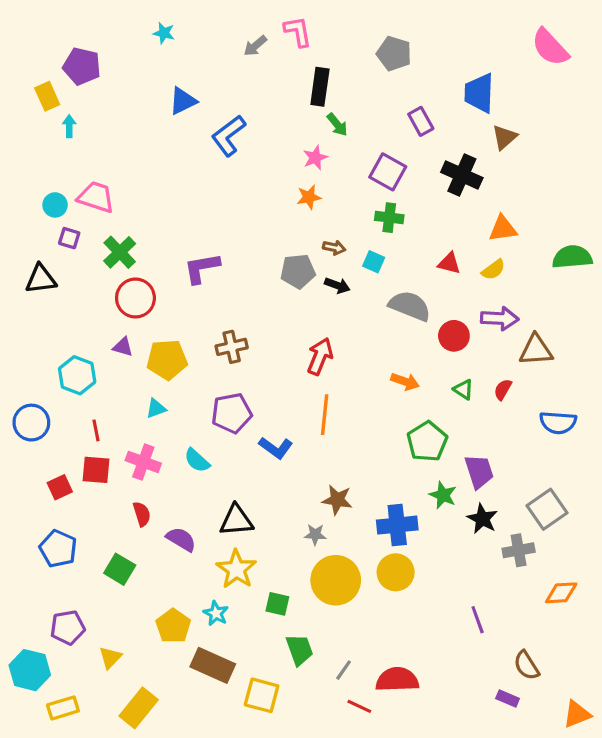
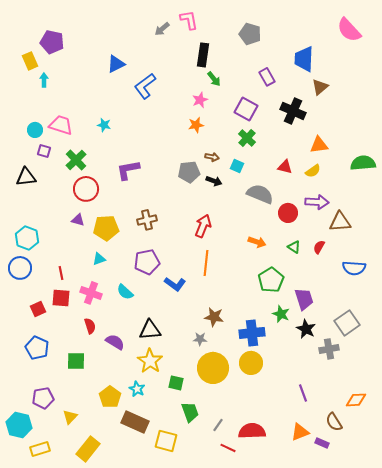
cyan star: (164, 33) -> (104, 125), moved
green cross: (389, 218) -> (247, 138), turned 36
cyan hexagon: (77, 375) -> (27, 238), moved
green square: (120, 569) -> (76, 361), turned -30
orange diamond: (561, 593) -> (356, 400), moved
orange triangle: (577, 714) -> (300, 432), moved

